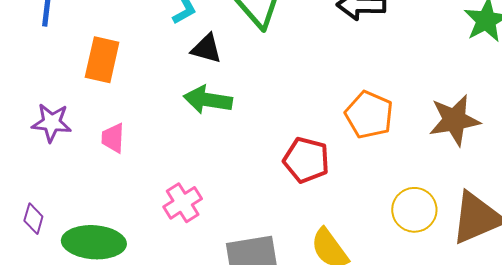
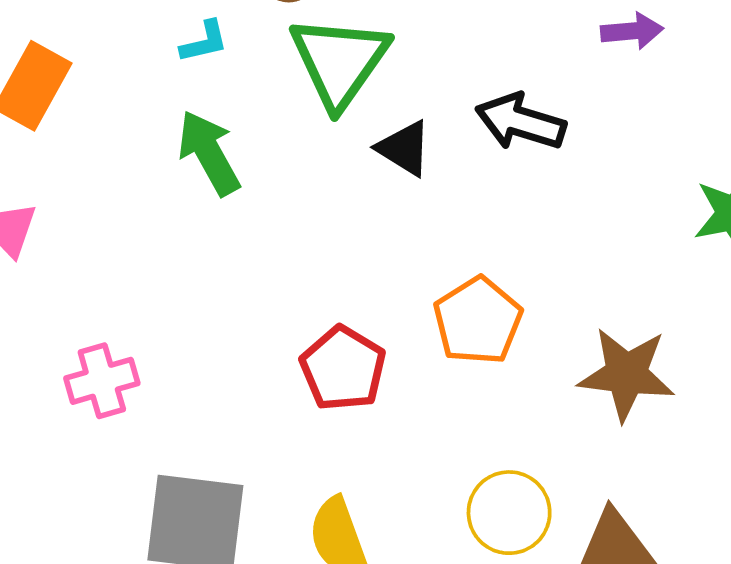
black triangle: (207, 49) -> (404, 148), moved
green arrow: (208, 100) -> (209, 153), moved, turned 36

